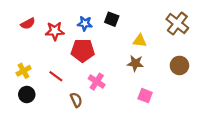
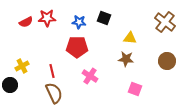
red star: (55, 31) -> (47, 18), moved
red line: (56, 76) -> (52, 71), turned 40
black circle: (27, 94) -> (10, 85), moved
brown semicircle: (76, 100) -> (54, 93), moved, size x1.5

